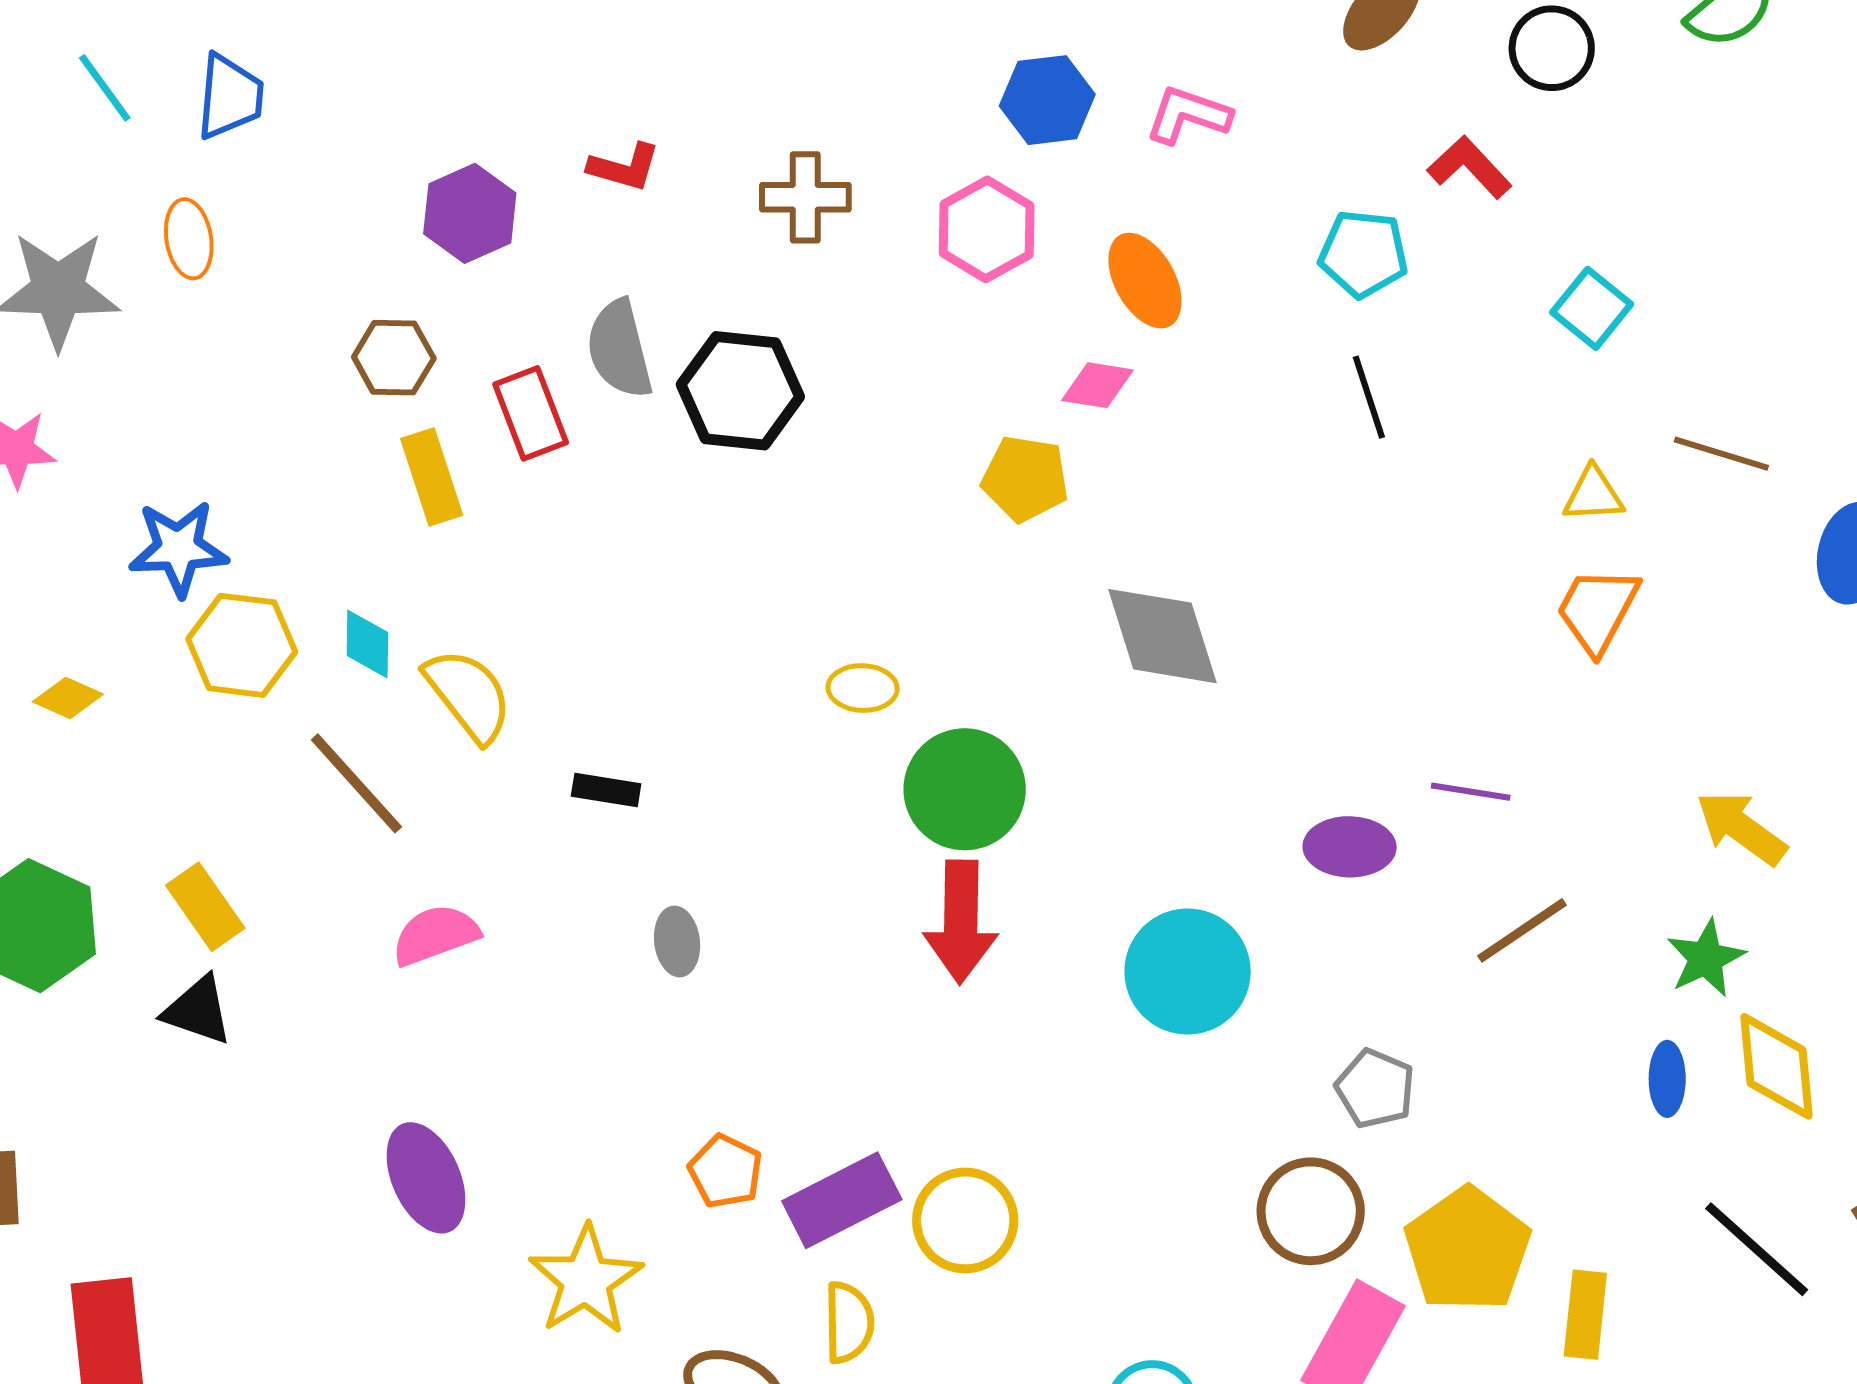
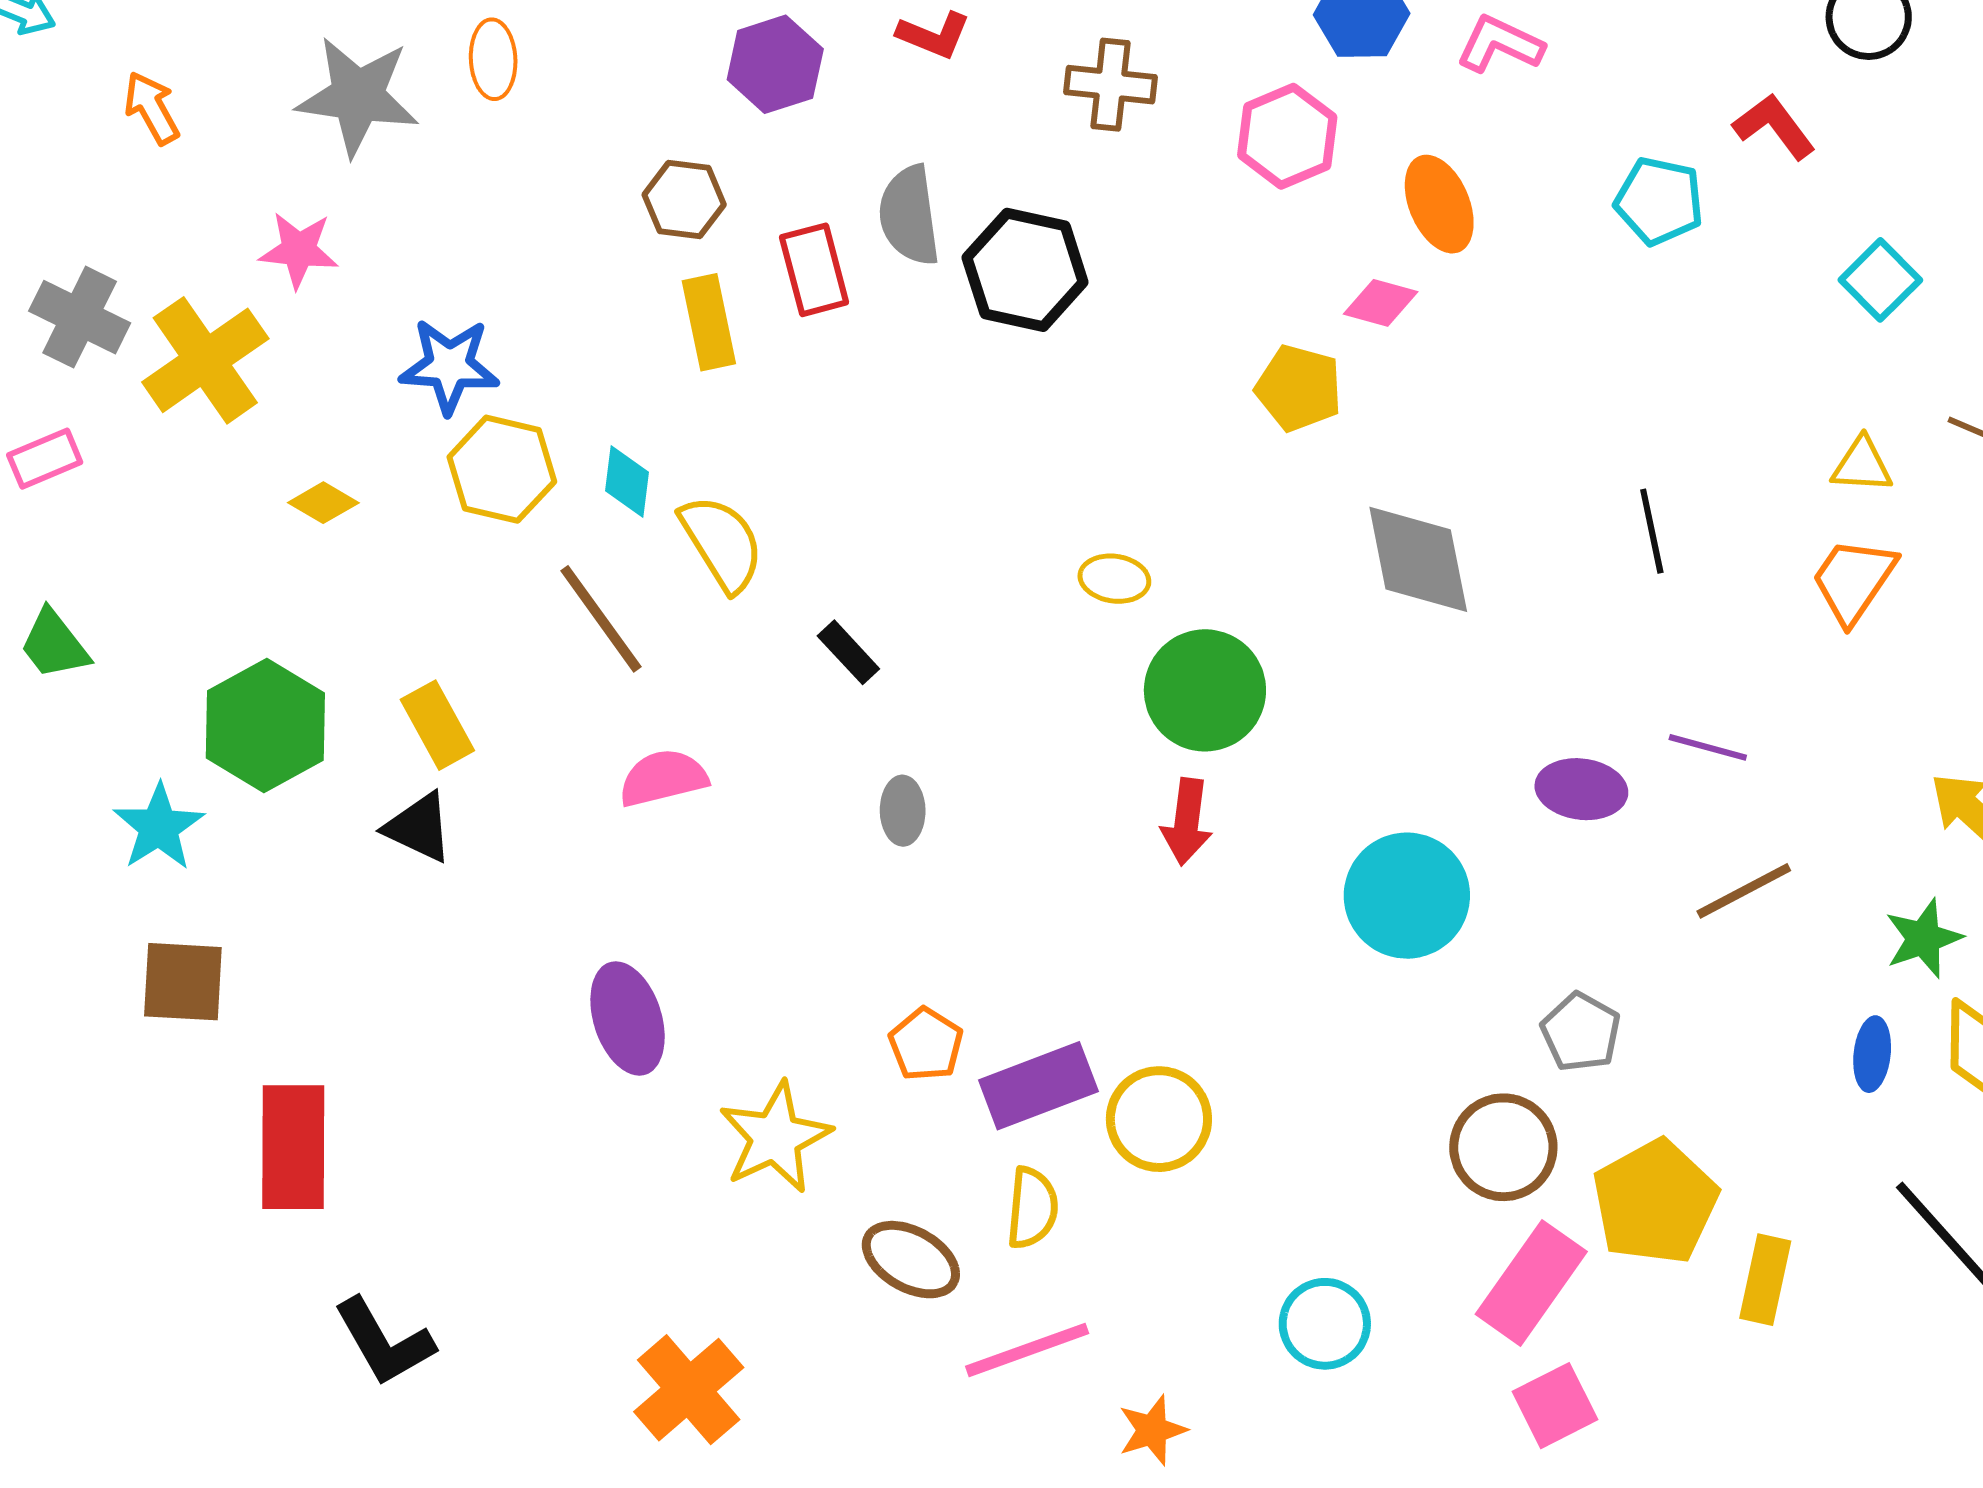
black line: (1369, 397) -> (1652, 531), moved
black rectangle: (606, 790) -> (848, 652), turned 32
red arrow: (961, 922) -> (1187, 822), size x0.7

